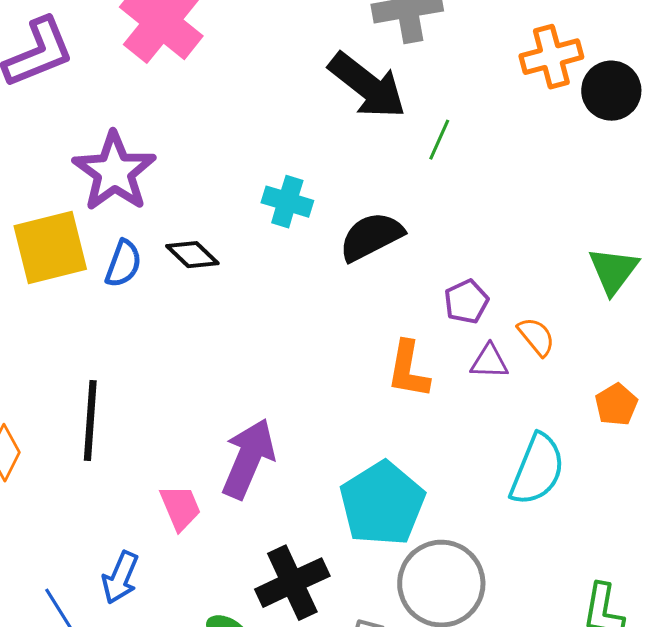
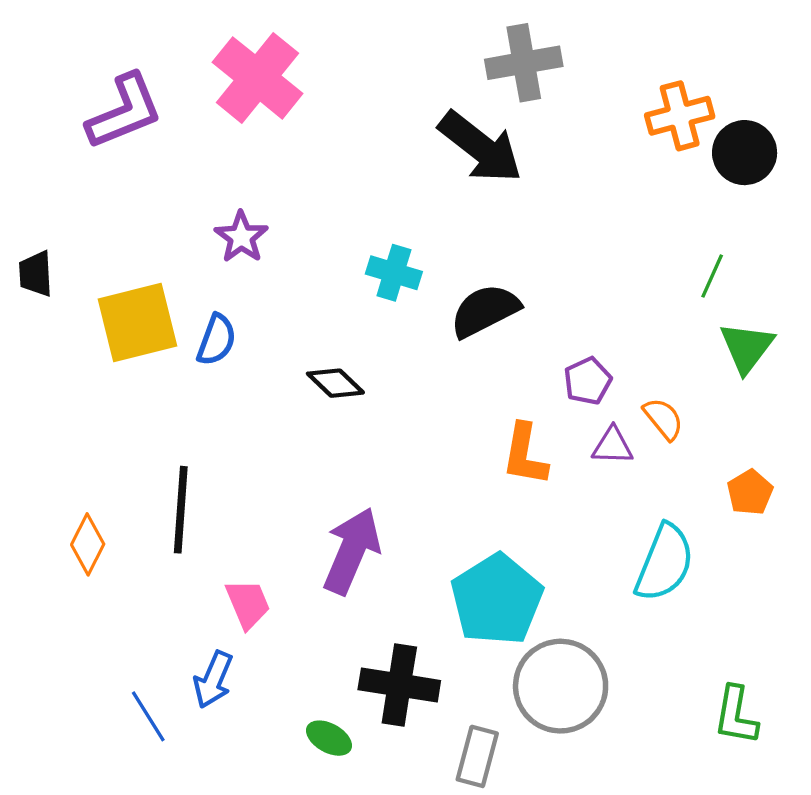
green line: (439, 140) -> (712, 276), moved
purple star: (114, 172) -> (241, 237), moved, size x0.6
black diamond: (192, 255) -> (335, 383), moved
pink trapezoid: (180, 508) -> (248, 604), moved
black cross: (292, 583) -> (399, 685), turned 34

